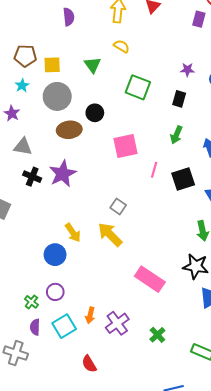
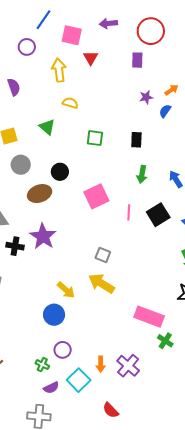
purple star: (187, 70) -> (146, 97), moved
green square: (138, 87) -> (95, 138), size x0.7
gray circle: (57, 96) -> (21, 165), size x0.7
purple semicircle: (35, 327) -> (51, 388), turned -105
green cross: (157, 335) -> (165, 341), moved

